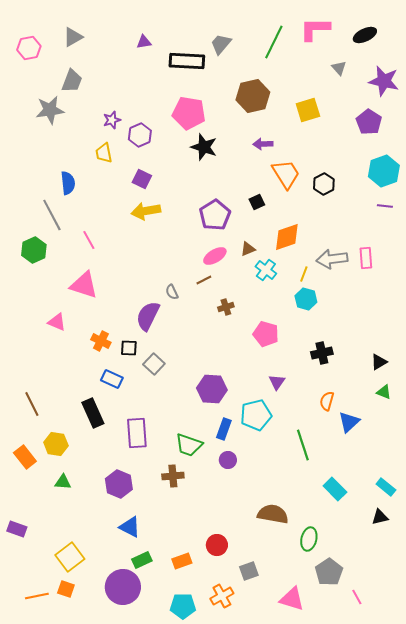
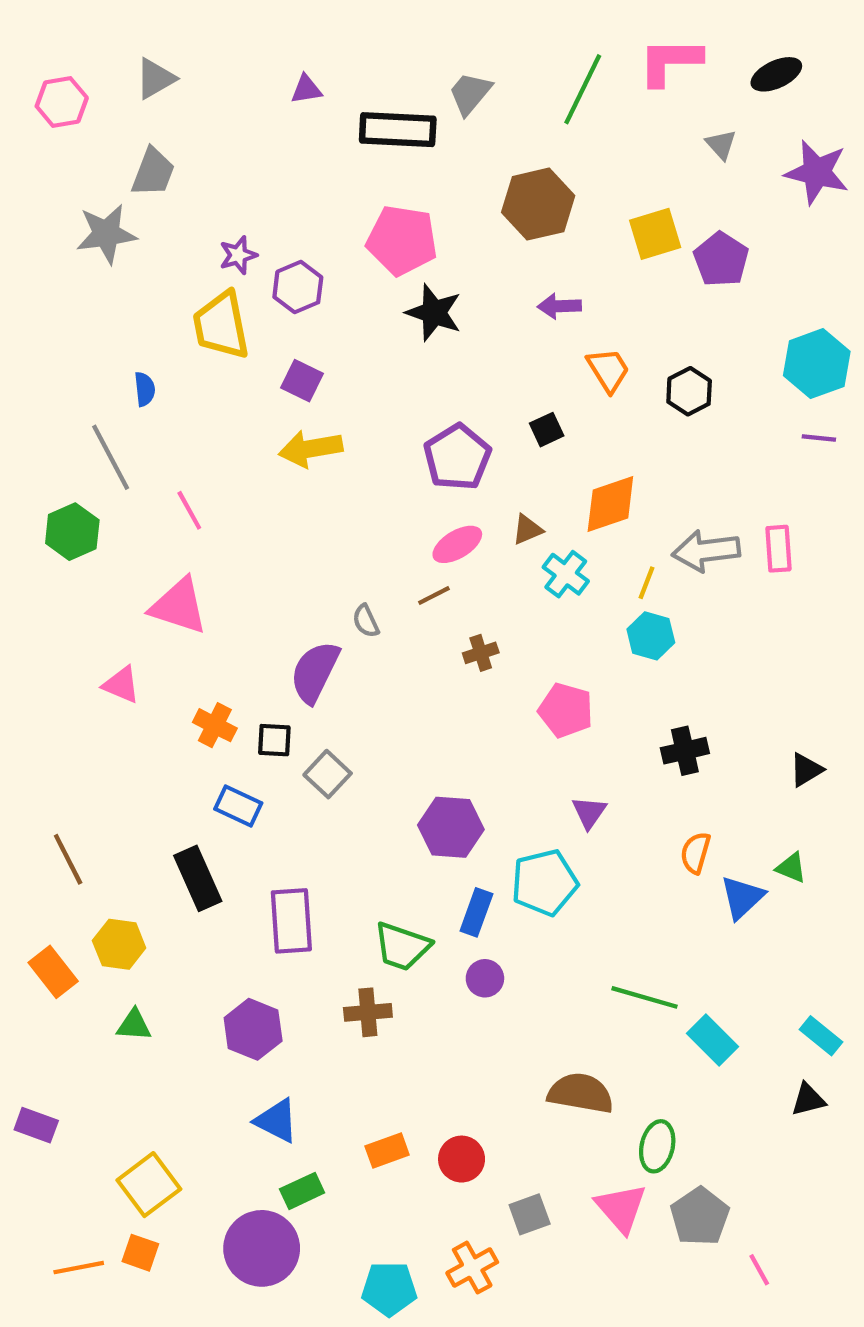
purple pentagon: (369, 122) -> (721, 259), moved
yellow trapezoid: (104, 153) -> (221, 325), size x1.6
orange trapezoid: (286, 174) -> (608, 370), size x0.7
blue semicircle: (68, 183) -> (145, 389), size x0.7
green triangle: (384, 392) -> (791, 868), moved
green line: (303, 445) -> (644, 997), moved, turned -56
orange rectangle: (182, 561) -> (387, 1151), moved
pink triangle: (292, 599) -> (621, 1208), moved, turned 32

